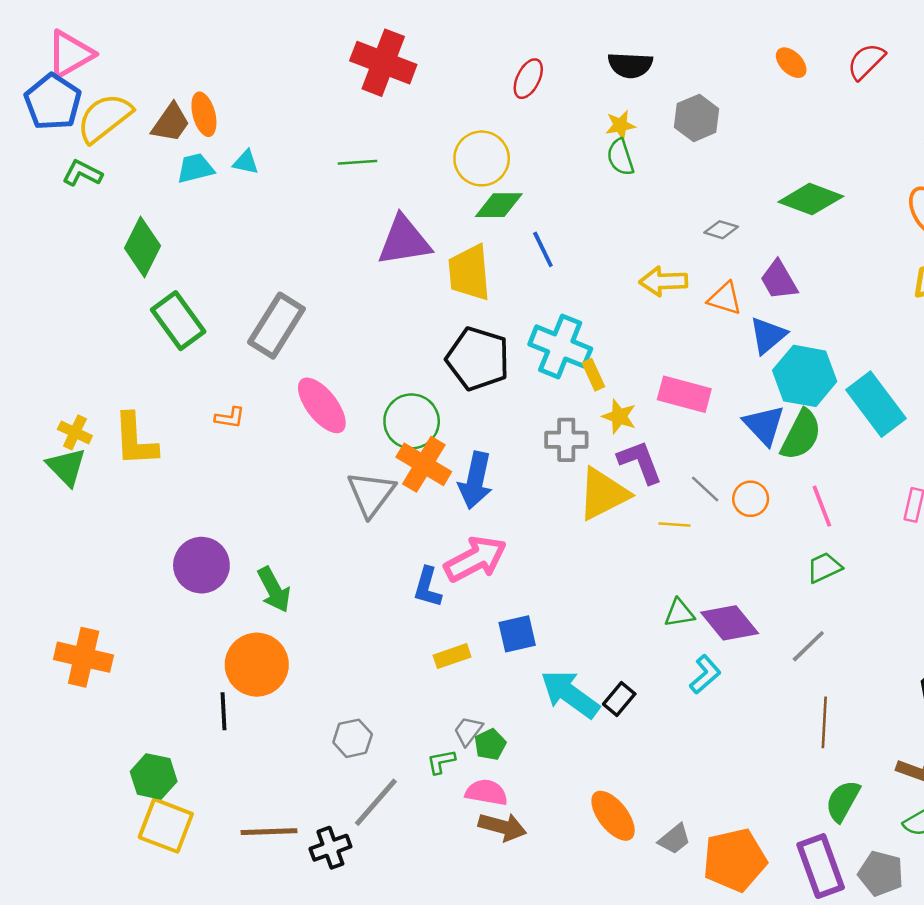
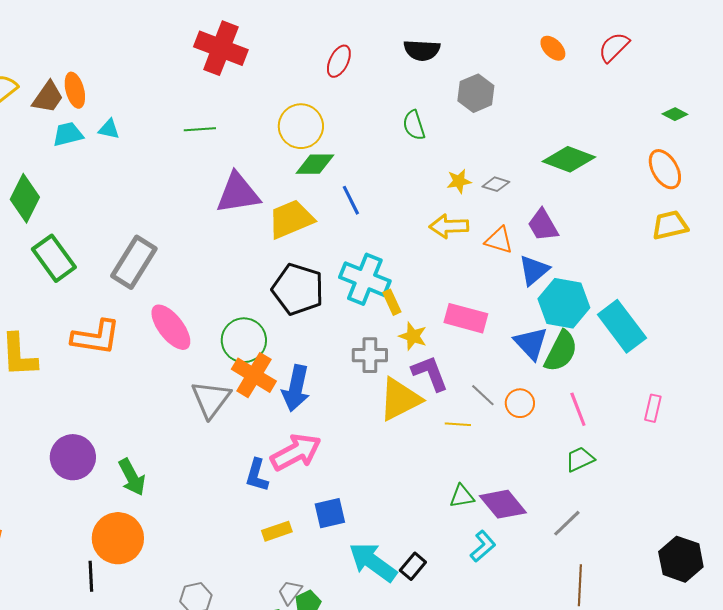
yellow star: (620, 125) -> (459, 181), moved
yellow trapezoid: (469, 273) -> (291, 219), turned 72
orange L-shape: (230, 418) -> (96, 337), size x2.0

